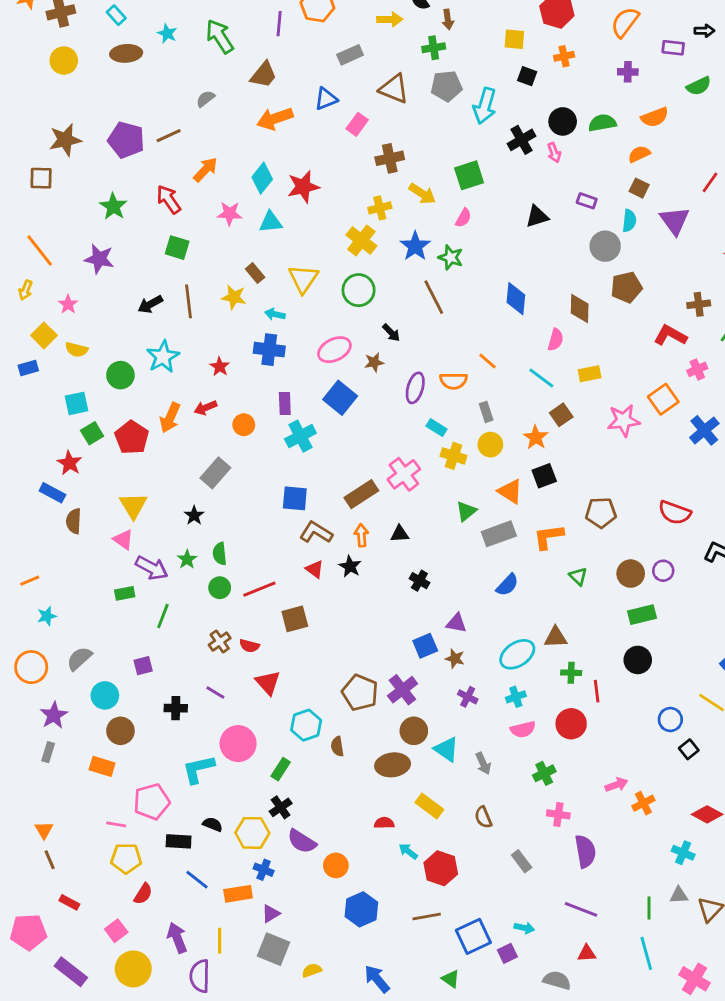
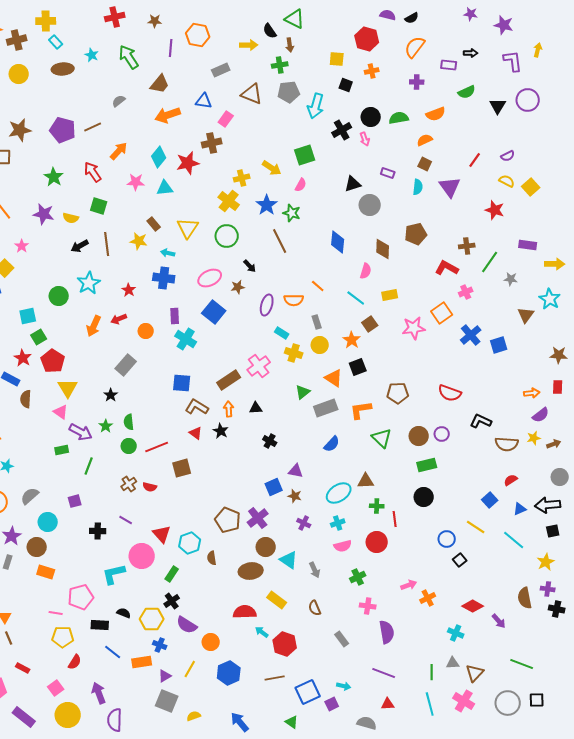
blue triangle: (326, 99) -> (204, 101), turned 30
brown cross: (390, 158) -> (212, 143), moved
gray circle: (605, 246) -> (370, 205), moved
yellow semicircle: (77, 350) -> (71, 218), moved
cyan cross: (300, 436) -> (186, 339), turned -30
red pentagon: (132, 437) -> (53, 361), moved
green triangle: (578, 576) -> (382, 438), size x1.5
red triangle: (268, 683) -> (162, 534), moved
brown circle: (120, 731) -> (37, 547), moved
red semicircle: (384, 823) -> (245, 612), size x1.6
yellow line: (220, 941) -> (190, 669), moved, turned 30
pink cross: (694, 979) -> (464, 701), moved

